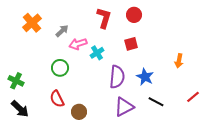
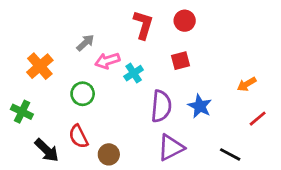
orange cross: (32, 23) -> (40, 66), moved
orange arrow: (179, 61) -> (247, 84), turned 48
red line: (193, 97) -> (258, 119), moved
black line: (156, 102) -> (230, 154), moved
black arrow: (20, 109) -> (47, 150), moved

